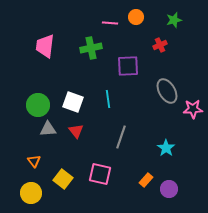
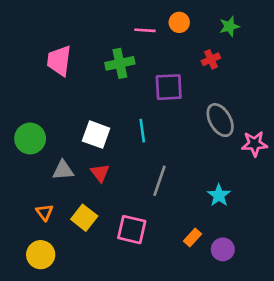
green circle: (38, 105) -> (30, 139), moved
yellow square: (63, 179) -> (84, 218), moved

